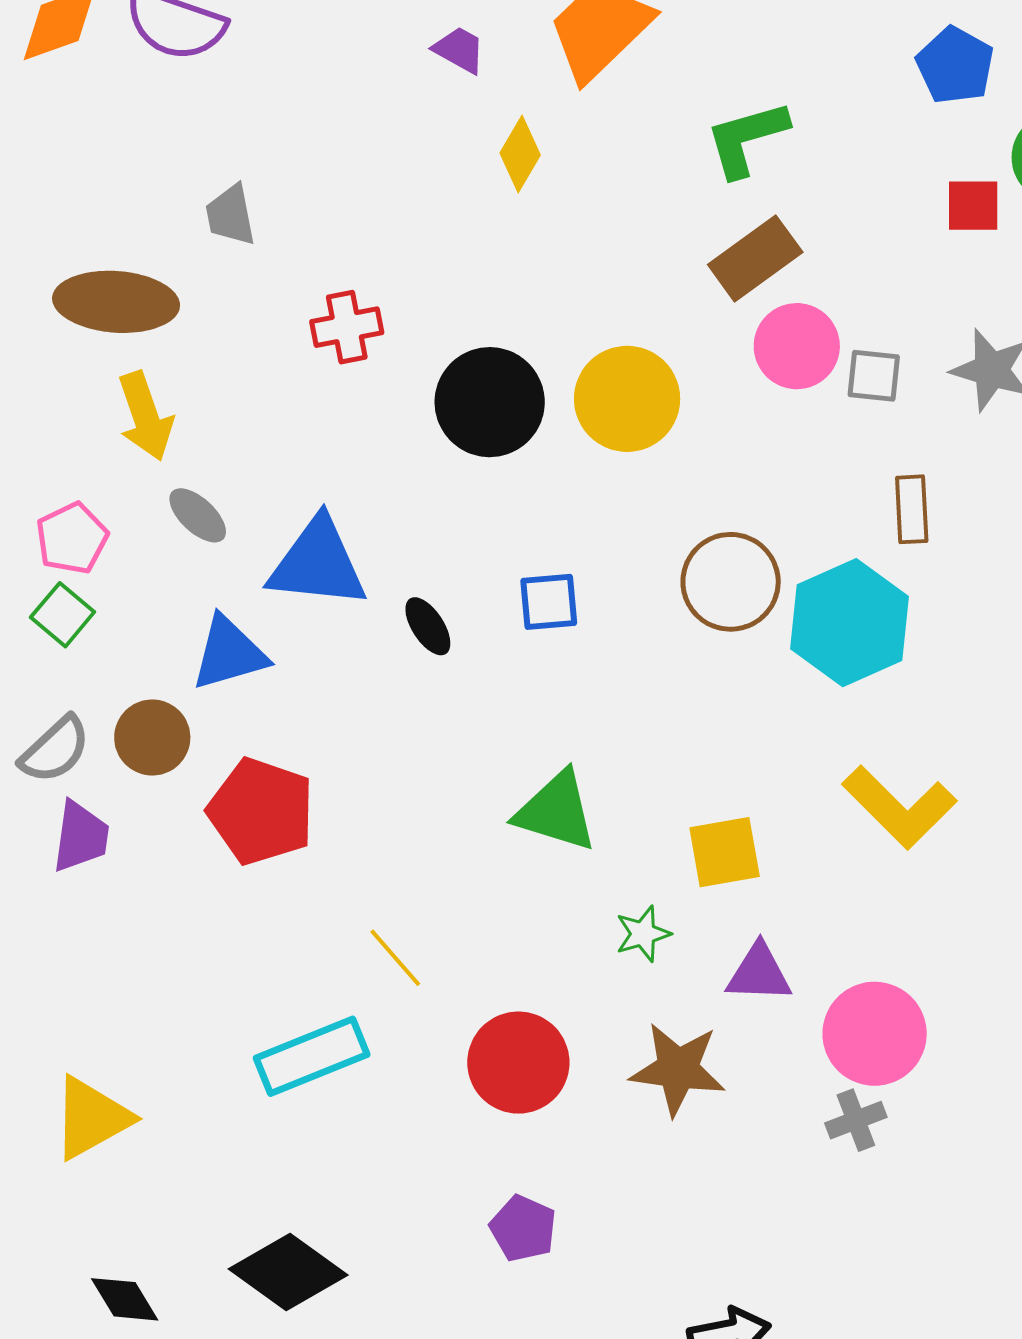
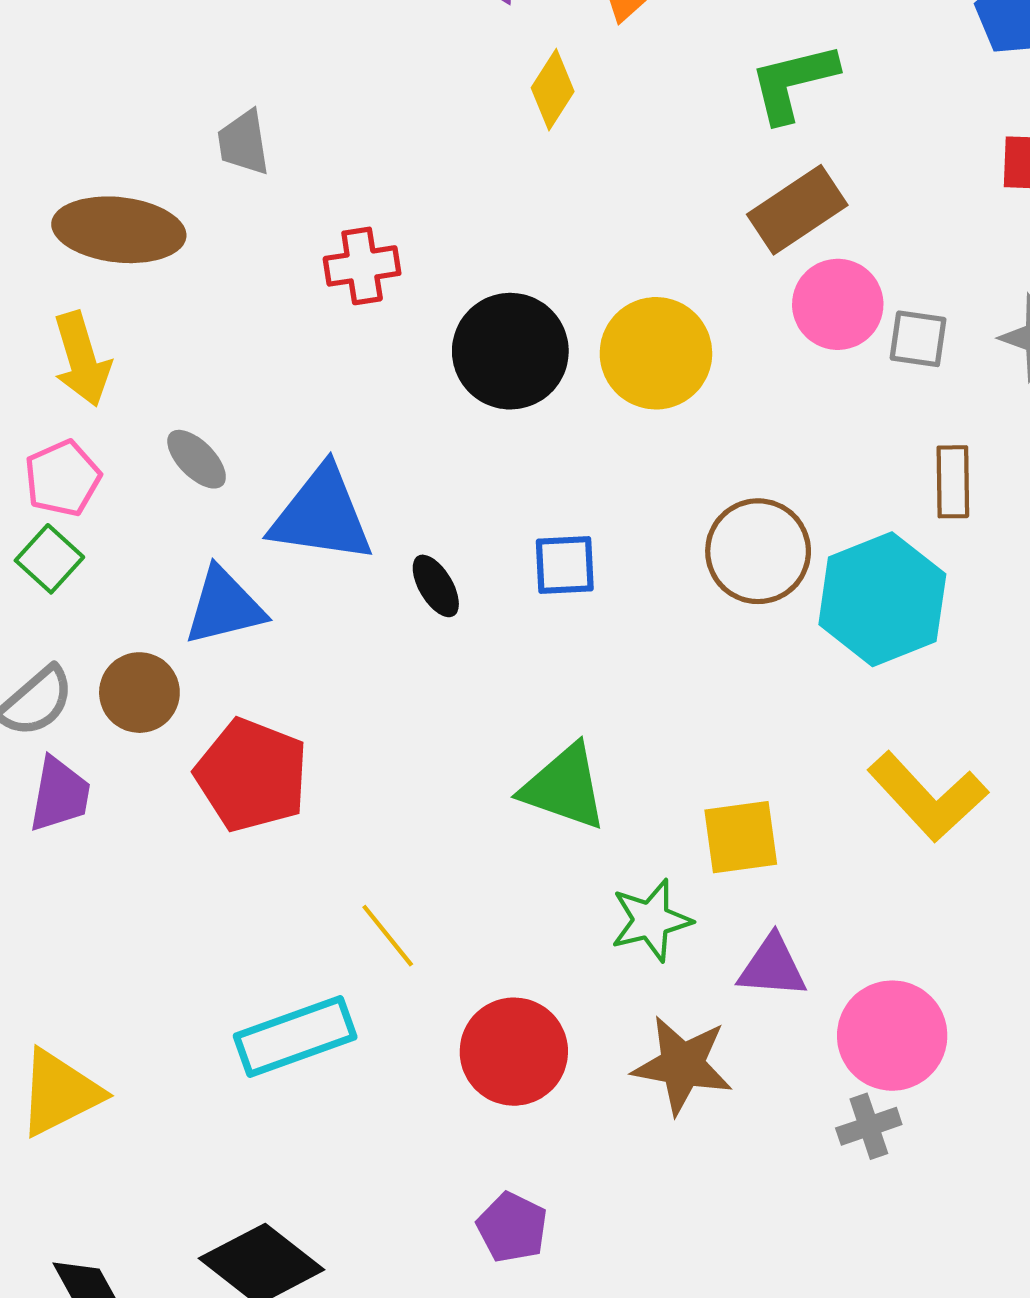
yellow arrow: (145, 416) -> (82, 359), moved
green star: (643, 934) -> (651, 920), size x1.4

